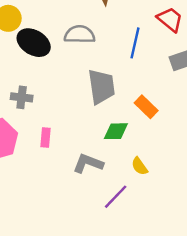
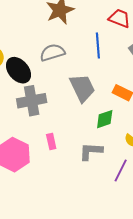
black ellipse: (34, 43) -> (18, 70), turned 36
gray cross: (22, 97) -> (32, 101), moved, size x1.6

